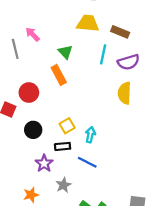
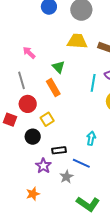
gray line: (15, 49) -> (22, 80), moved
cyan line: (103, 54) -> (93, 83), moved
yellow square: (67, 126) -> (47, 119), moved
cyan arrow: (90, 135) -> (91, 138), moved
gray star: (63, 185) -> (66, 177), moved

